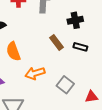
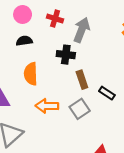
black cross: (75, 20) -> (66, 55), moved
gray square: (65, 85) -> (80, 109), moved

